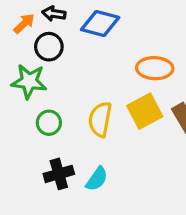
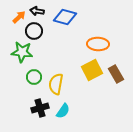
yellow semicircle: (100, 119) -> (56, 84), moved

